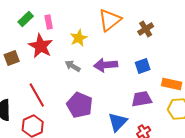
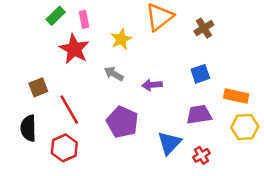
brown square: (12, 58) -> (38, 87), moved
purple arrow: (106, 65) -> (152, 85), moved, size x0.7

